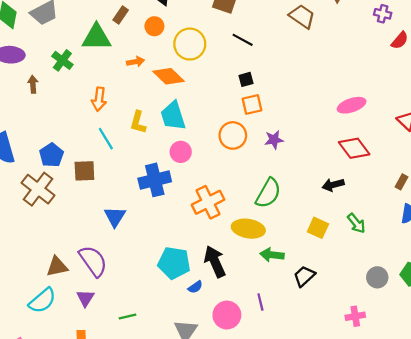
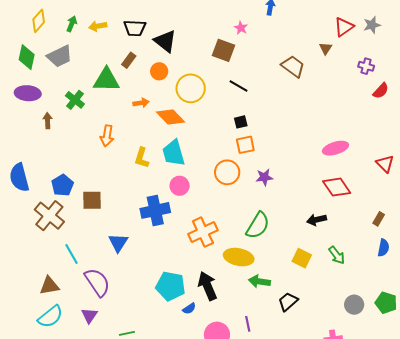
cyan line: (106, 139) -> (72, 254), moved
brown triangle: (57, 266) -> (49, 286), moved

